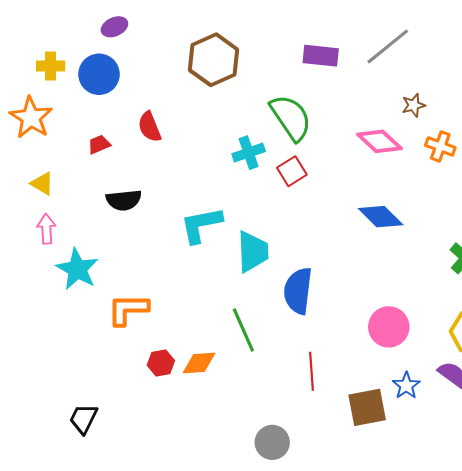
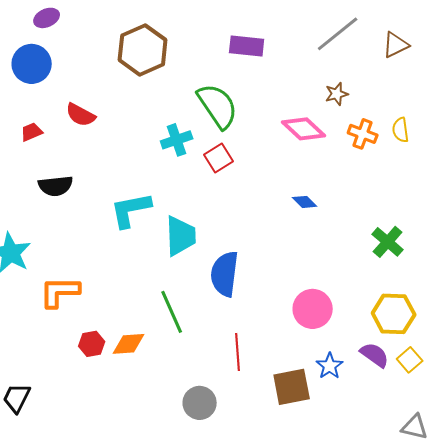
gray line: (388, 46) -> (338, 34), moved
red semicircle: (150, 127) -> (81, 115), turned -40
blue diamond: (381, 217) -> (305, 202), size x0.6
gray circle: (272, 442) -> (200, 403), moved

